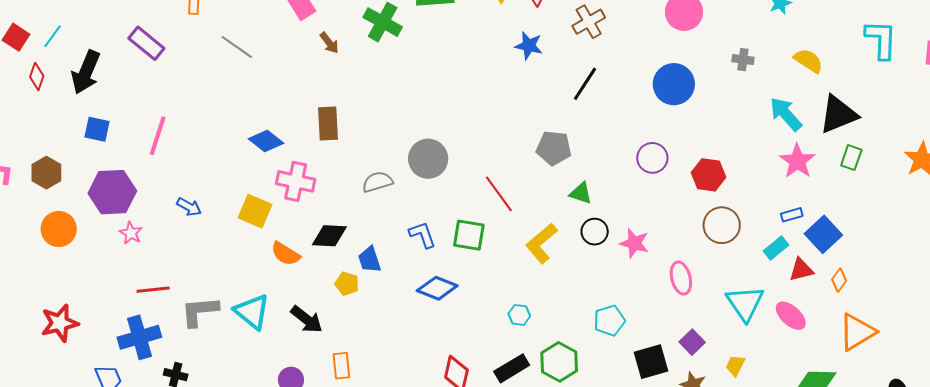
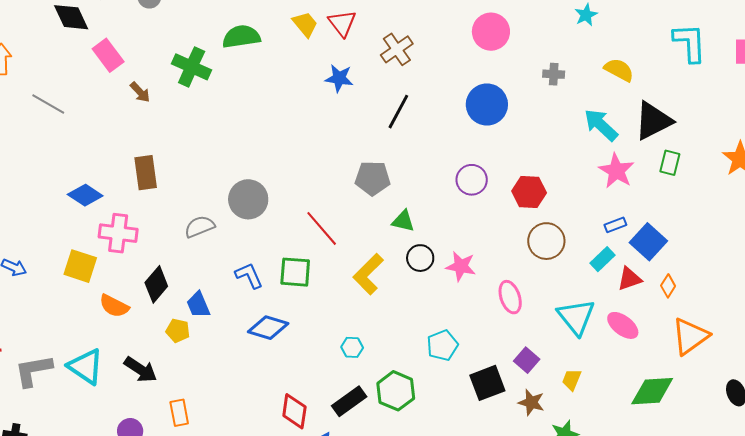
black diamond: (329, 236) -> (156, 284), turned -48

